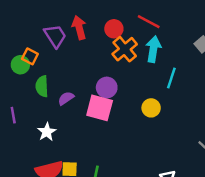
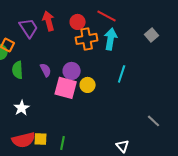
orange cross: (125, 49) -> (87, 39), turned 30
cyan line: (171, 78) -> (122, 74), moved
purple semicircle: (66, 98) -> (46, 70), moved, turned 96
yellow circle: (151, 108) -> (88, 85), moved

